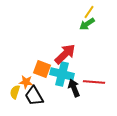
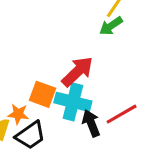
red line: (94, 82) -> (122, 114), turned -35
black trapezoid: (34, 96) -> (30, 135), turned -95

